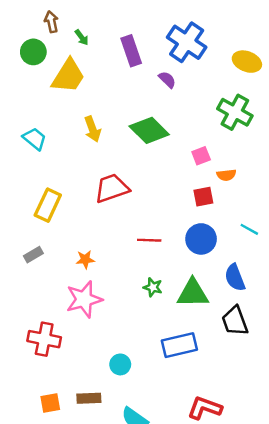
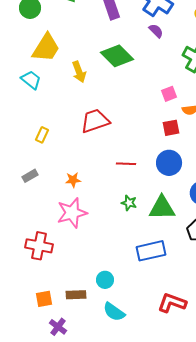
yellow trapezoid: (68, 76) -> (46, 48), moved
purple semicircle: (167, 80) -> (156, 31), moved
green diamond: (149, 130) -> (117, 56), moved
yellow rectangle: (48, 205) -> (42, 135), size x0.6
cyan circle: (120, 364) -> (105, 280), moved

